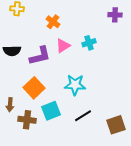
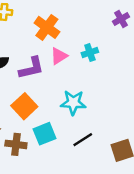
purple cross: (115, 15) -> (121, 19), turned -32
orange cross: (53, 22) -> (47, 27), size x1.5

